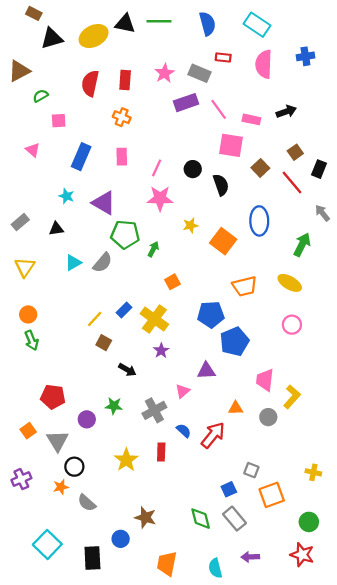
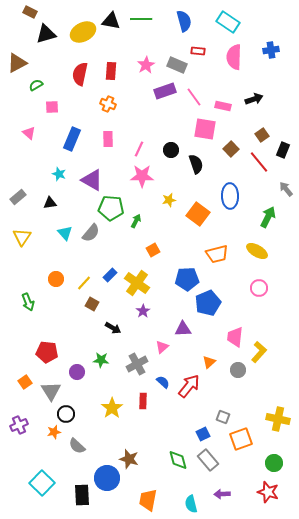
cyan triangle: (73, 263) -> (65, 233), turned -42
orange circle: (28, 314) -> (56, 279), moved
orange triangle: (236, 408) -> (209, 362), turned -40
yellow cross: (313, 472) -> (278, 419), size x1.6
blue circle: (121, 539) -> (107, 478), size x1.6

